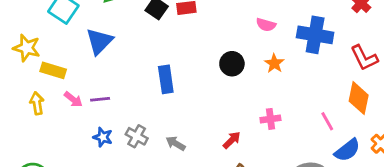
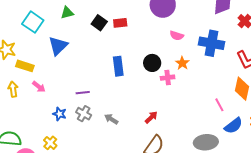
blue rectangle: (166, 79) -> (118, 66), moved
purple line: (100, 99) -> (83, 93), moved
pink cross: (270, 119) -> (168, 78), moved

